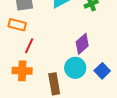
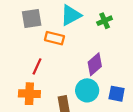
orange rectangle: (17, 25) -> (54, 38), moved
blue square: (102, 71) -> (117, 94), turned -35

